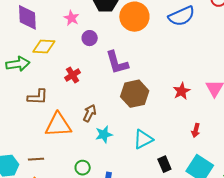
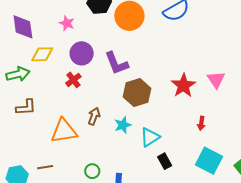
purple circle: (90, 38) -> (82, 53), moved, size x1.5
red star: (182, 91) -> (183, 86), size x1.4
brown L-shape: (38, 97) -> (26, 107), moved
cyan star: (104, 134) -> (123, 125), moved
black rectangle: (164, 164) -> (165, 161), moved

